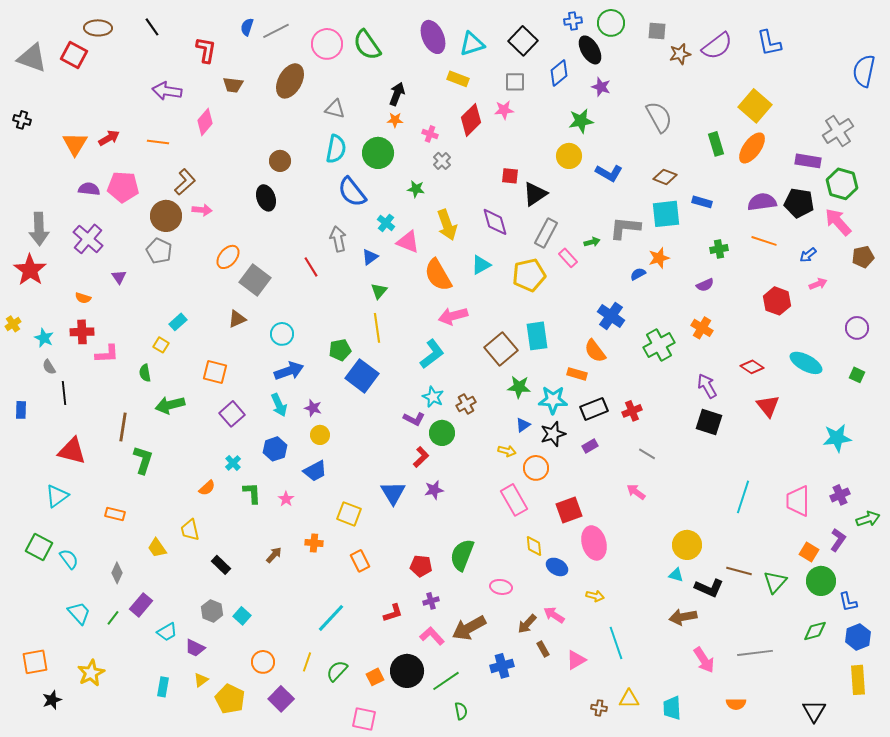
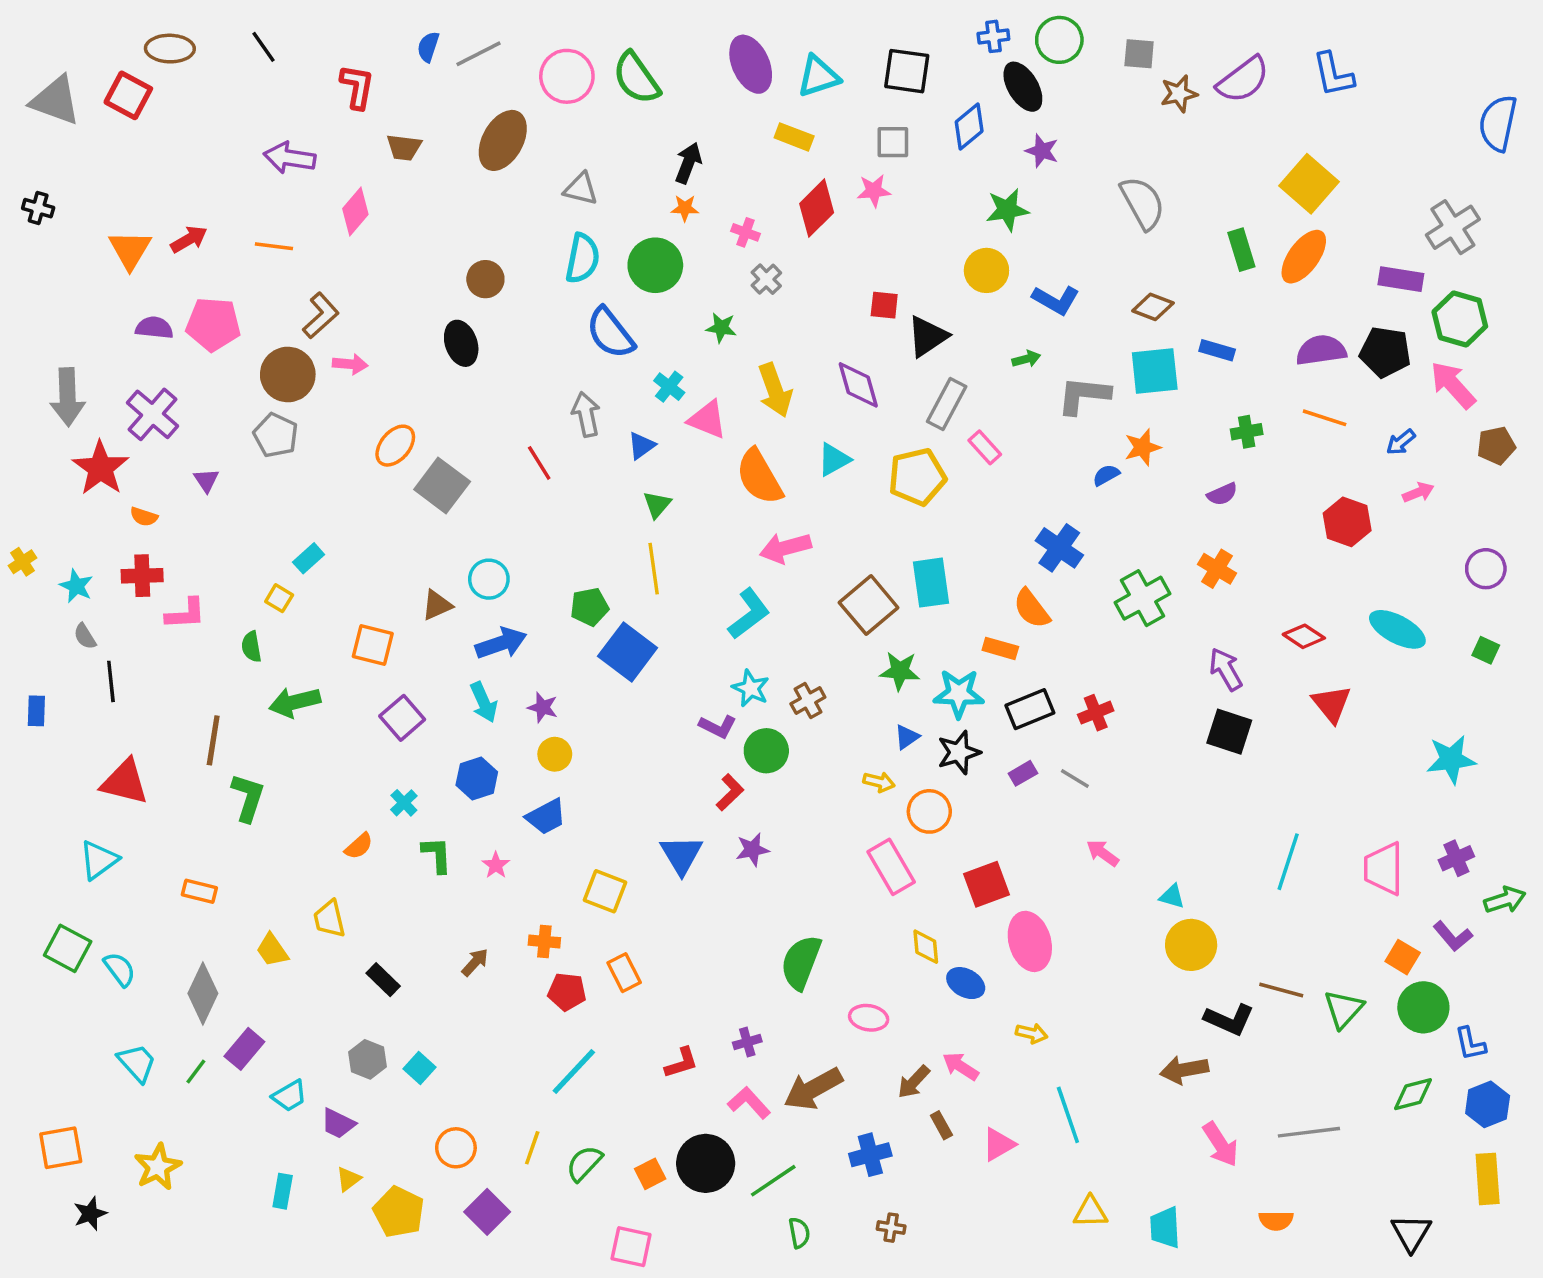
black square: (523, 41) -> (907, 71), turned -36
green arrow: (592, 242) -> (1026, 359), moved
red star: (30, 270) -> (101, 468), moved
brown triangle: (237, 319) -> (437, 605), moved
gray line: (647, 454) -> (1075, 778), moved
purple L-shape: (838, 540) -> (1453, 936), turned 105
red pentagon: (421, 566) -> (567, 992), moved
gray diamond: (117, 573) -> (203, 993), size x1.6
cyan triangle: (676, 575) -> (1172, 896), moved
brown cross: (599, 708) -> (891, 1228), moved

